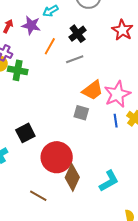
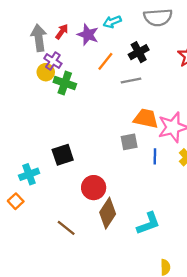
orange trapezoid: (93, 90) -> (146, 118), turned -140
gray square: (81, 113) -> (129, 142), turned -35
blue line: (116, 121) -> (155, 156), moved
red circle: (57, 157) -> (94, 188), size x0.7

